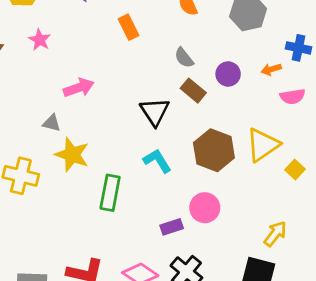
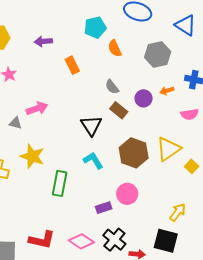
orange arrow: (271, 69) -> (167, 91), moved
gray triangle: (52, 123) -> (15, 123), moved

